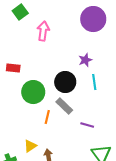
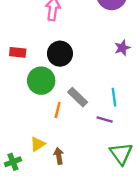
purple star: (85, 60) -> (122, 48), moved
black circle: (65, 82) -> (60, 54), moved
cyan line: (94, 82) -> (114, 97), moved

